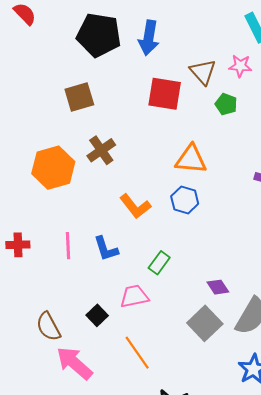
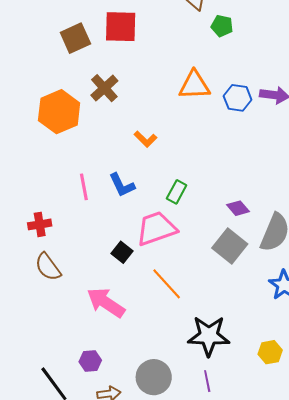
red square: (165, 94) -> (121, 27), moved
blue hexagon: (185, 200) -> (238, 98), moved
orange L-shape: (135, 206) -> (145, 139), size x0.7
red cross: (18, 245) -> (40, 224), moved
pink trapezoid: (134, 296) -> (156, 229), size x1.4
brown semicircle: (48, 327) -> (48, 267), moved

